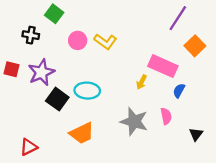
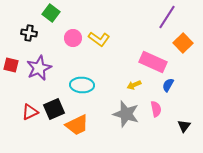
yellow arrow: (142, 82) -> (134, 85), moved, turned 40
black square: (57, 99) -> (54, 109), moved, turned 30
red triangle: (29, 147) -> (30, 112), moved

